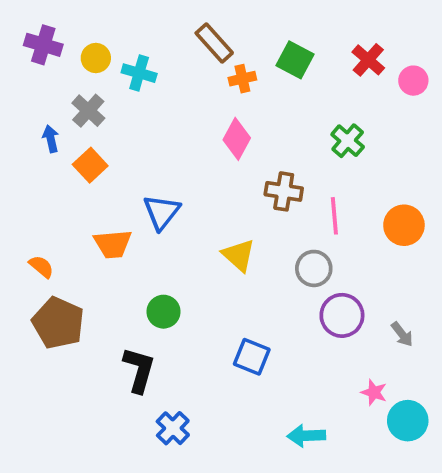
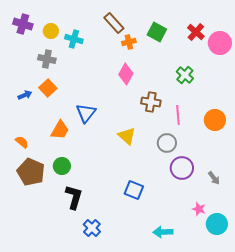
pink circle: (413, 81) -> (220, 43), size x1.5
gray cross: (88, 111) -> (47, 59), turned -30
blue arrow: (51, 139) -> (25, 95), moved, turned 80
orange trapezoid: (113, 244) -> (60, 130), turned -55
green circle: (163, 312) -> (62, 166), moved

